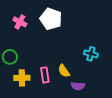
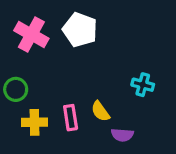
pink cross: (20, 22) -> (31, 34), size x1.5

